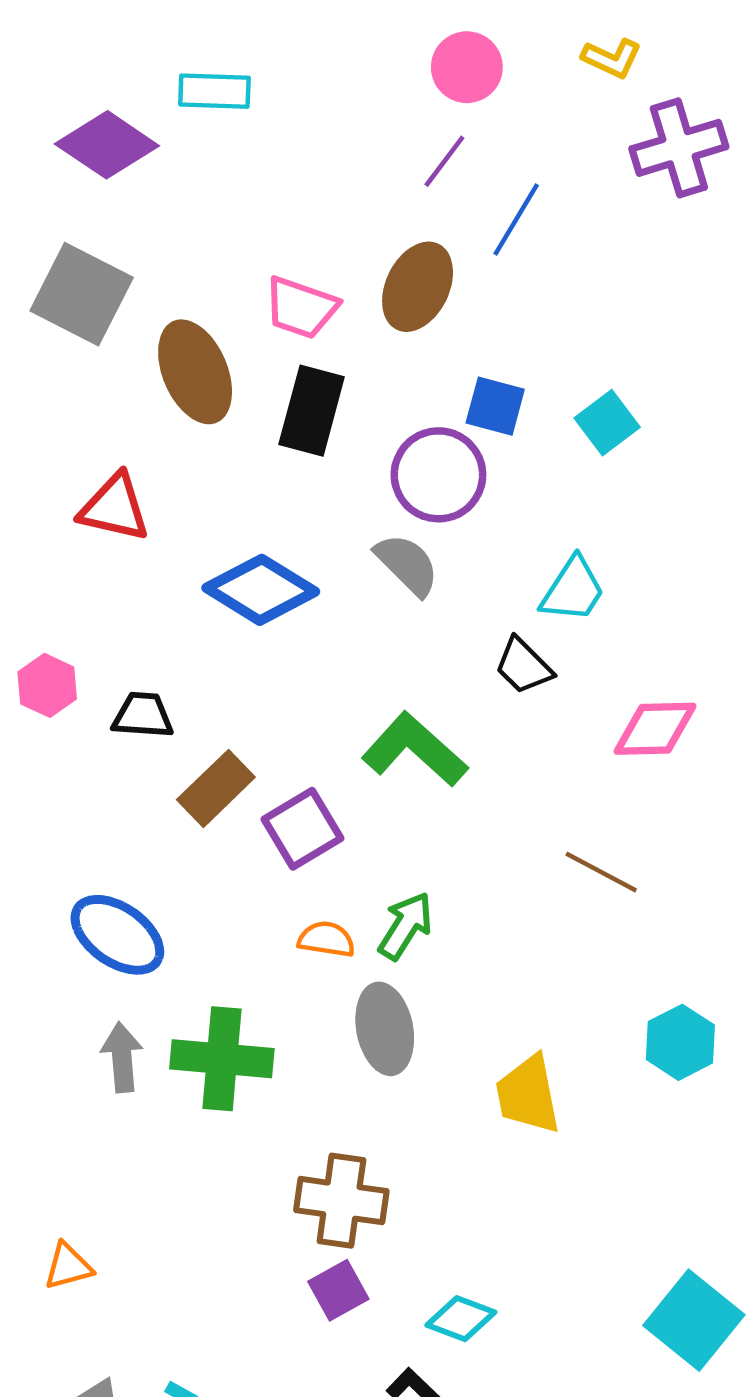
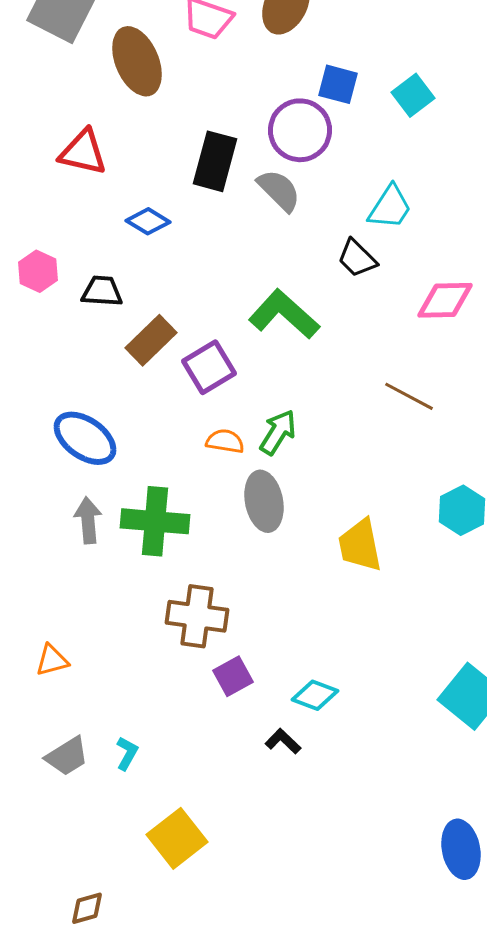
black rectangle: (312, 411) -> (215, 161), moved
blue diamond: (261, 590) -> (148, 221), moved, size x0.6
brown cross: (341, 1201) -> (197, 616), moved

